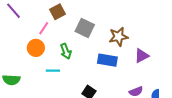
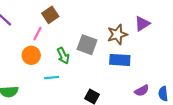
gray square: (85, 28) -> (87, 45), moved
purple triangle: (142, 56) -> (142, 24), moved
blue rectangle: (107, 60) -> (120, 60), moved

